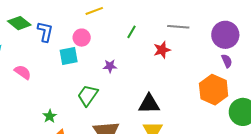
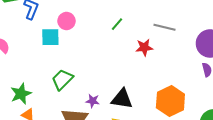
purple star: (110, 66) -> (93, 101), moved
orange hexagon: (214, 90) -> (170, 101), moved
green star: (50, 116) -> (21, 94), size x1.5

